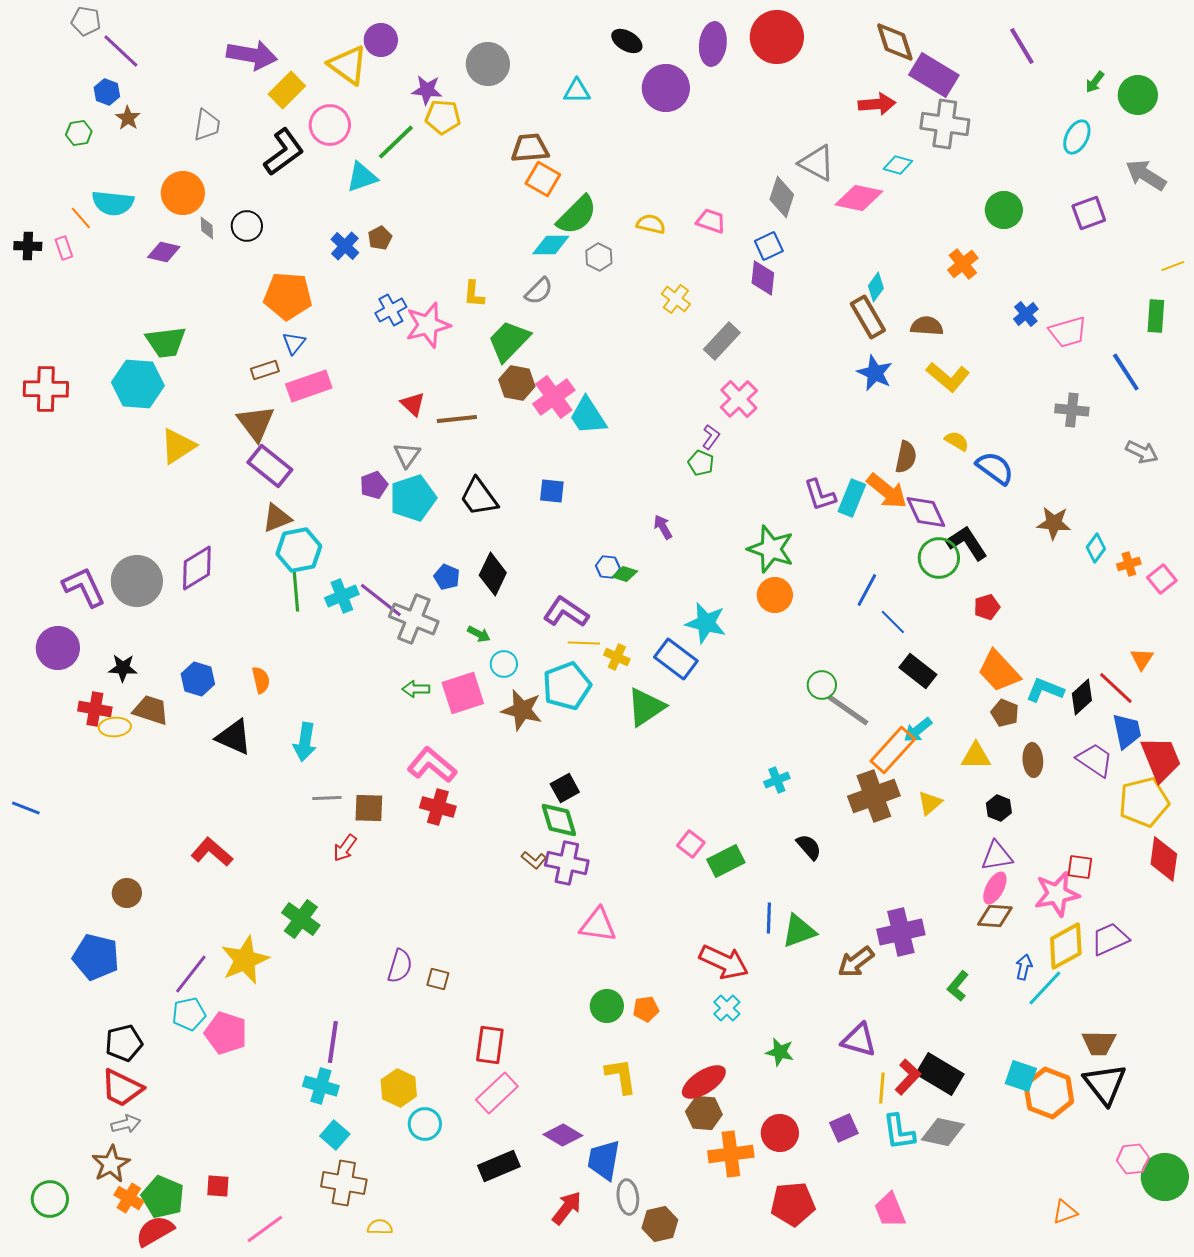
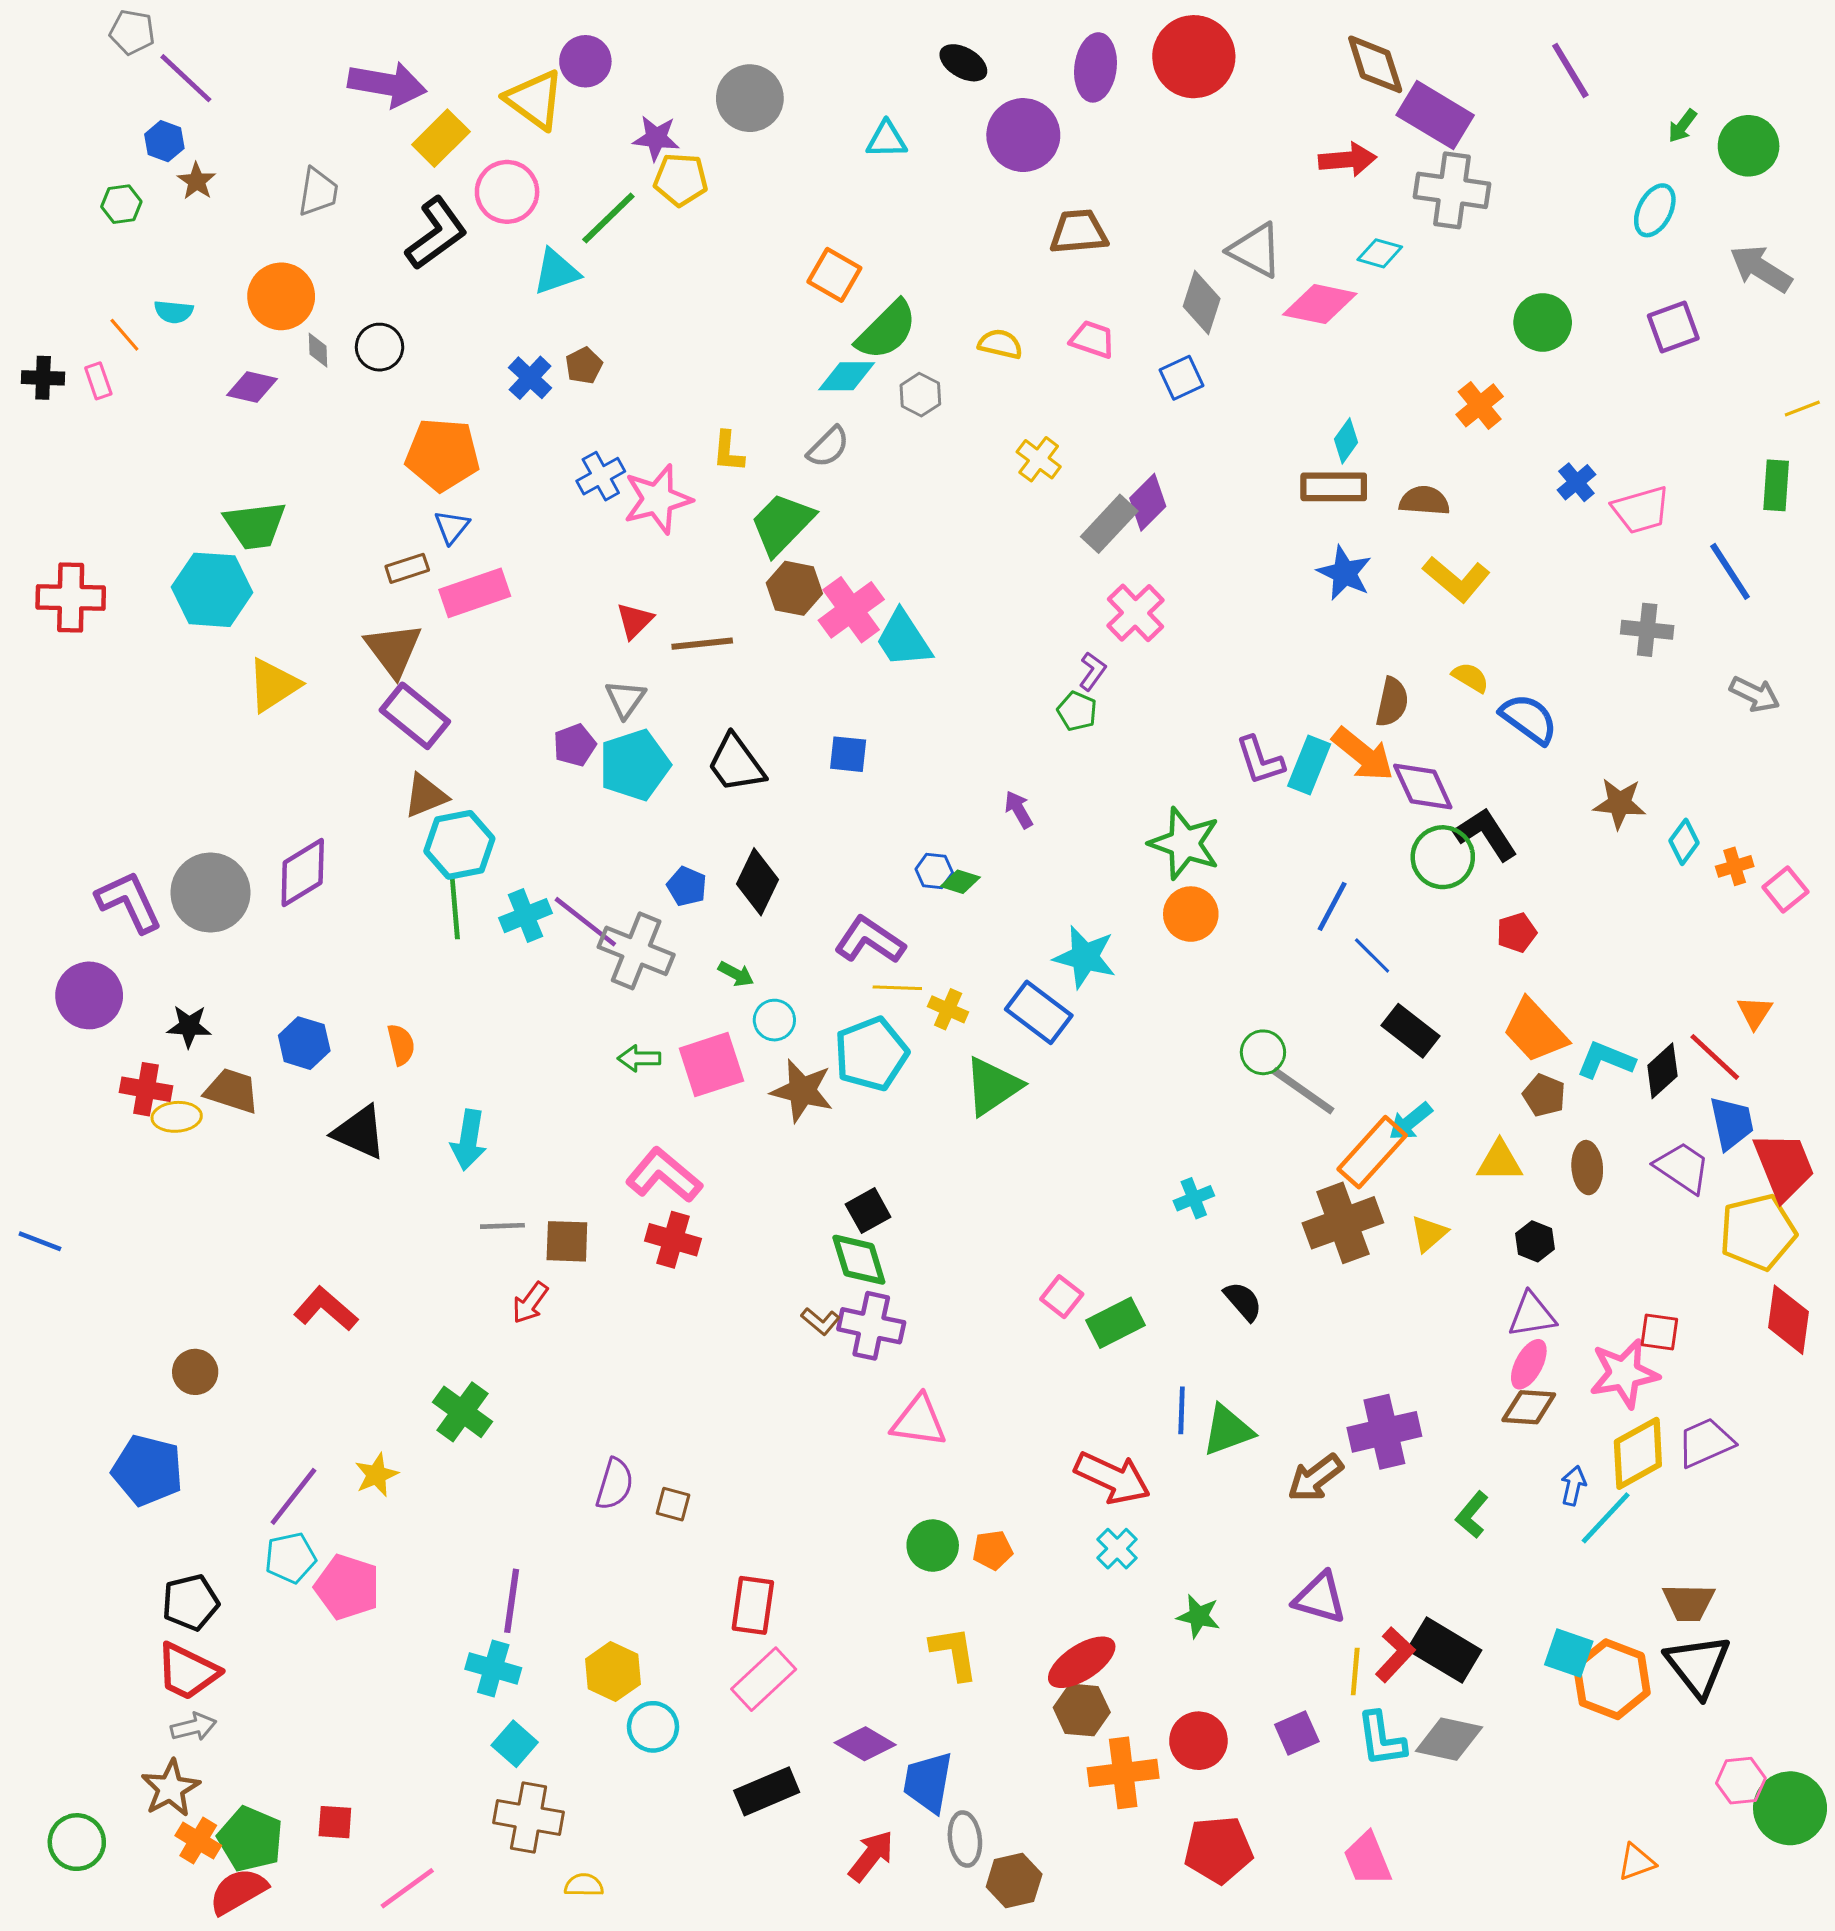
brown trapezoid: (530, 148) -> (1079, 232), moved
cyan semicircle: (113, 203) -> (174, 312), size x0.6
purple diamond: (763, 278) -> (1148, 502), moved, turned 39
brown rectangle: (868, 317) -> (1334, 487), turned -60
red triangle: (413, 404) -> (635, 621), turned 32
yellow star: (245, 960) -> (376, 1475), size x0.6

